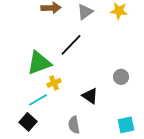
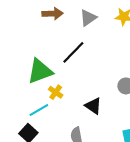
yellow cross: (54, 83) -> (56, 92), turned -32

